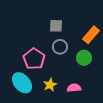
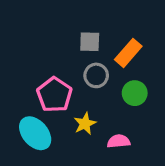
orange rectangle: (91, 35) -> (128, 53), moved
yellow star: (50, 85) -> (85, 124), moved

